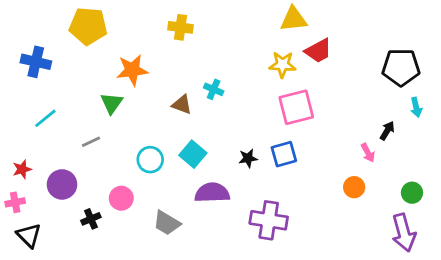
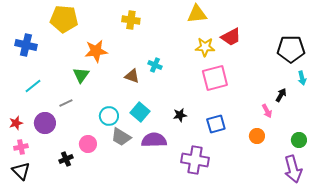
yellow triangle: (293, 19) -> (197, 14), moved
blue square: (284, 154) -> (216, 124), moved
purple circle: (62, 184) -> (45, 123), moved
pink cross: (15, 202) -> (21, 147), moved
gray trapezoid: (167, 223) -> (121, 137), moved

